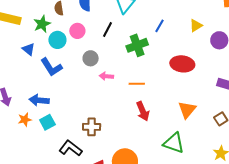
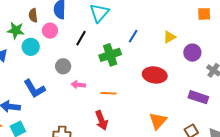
green star: (42, 24) -> (16, 30), turned 30
pink circle: (77, 31) -> (50, 31), moved
blue L-shape: (51, 67) -> (34, 89), moved
red arrow: (143, 111) -> (101, 120), moved

